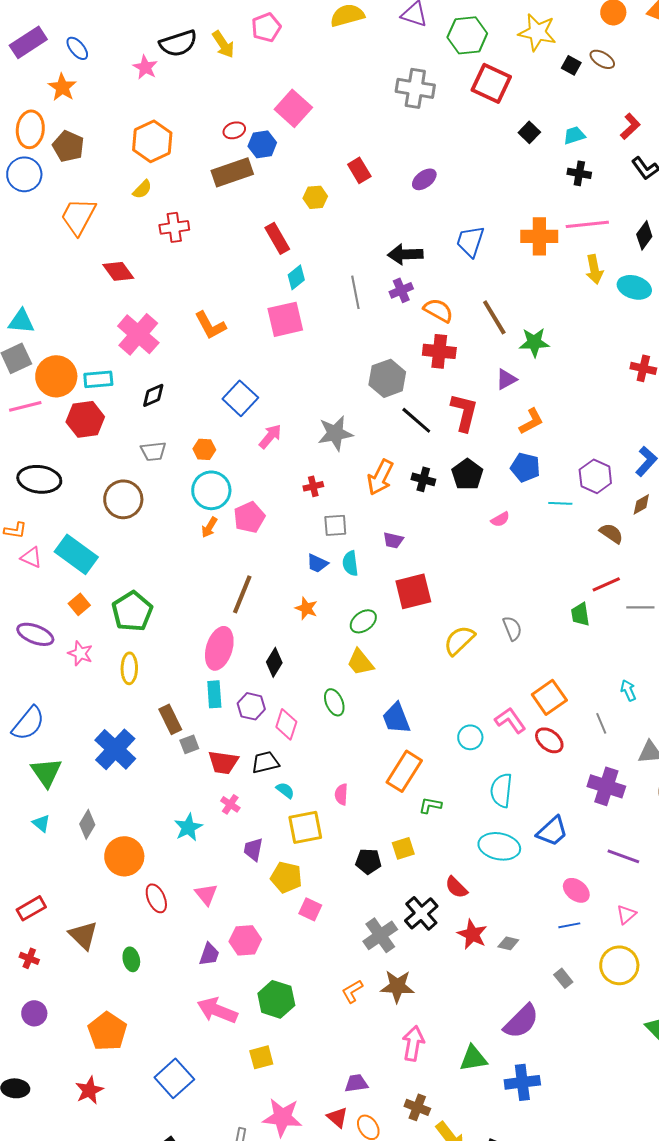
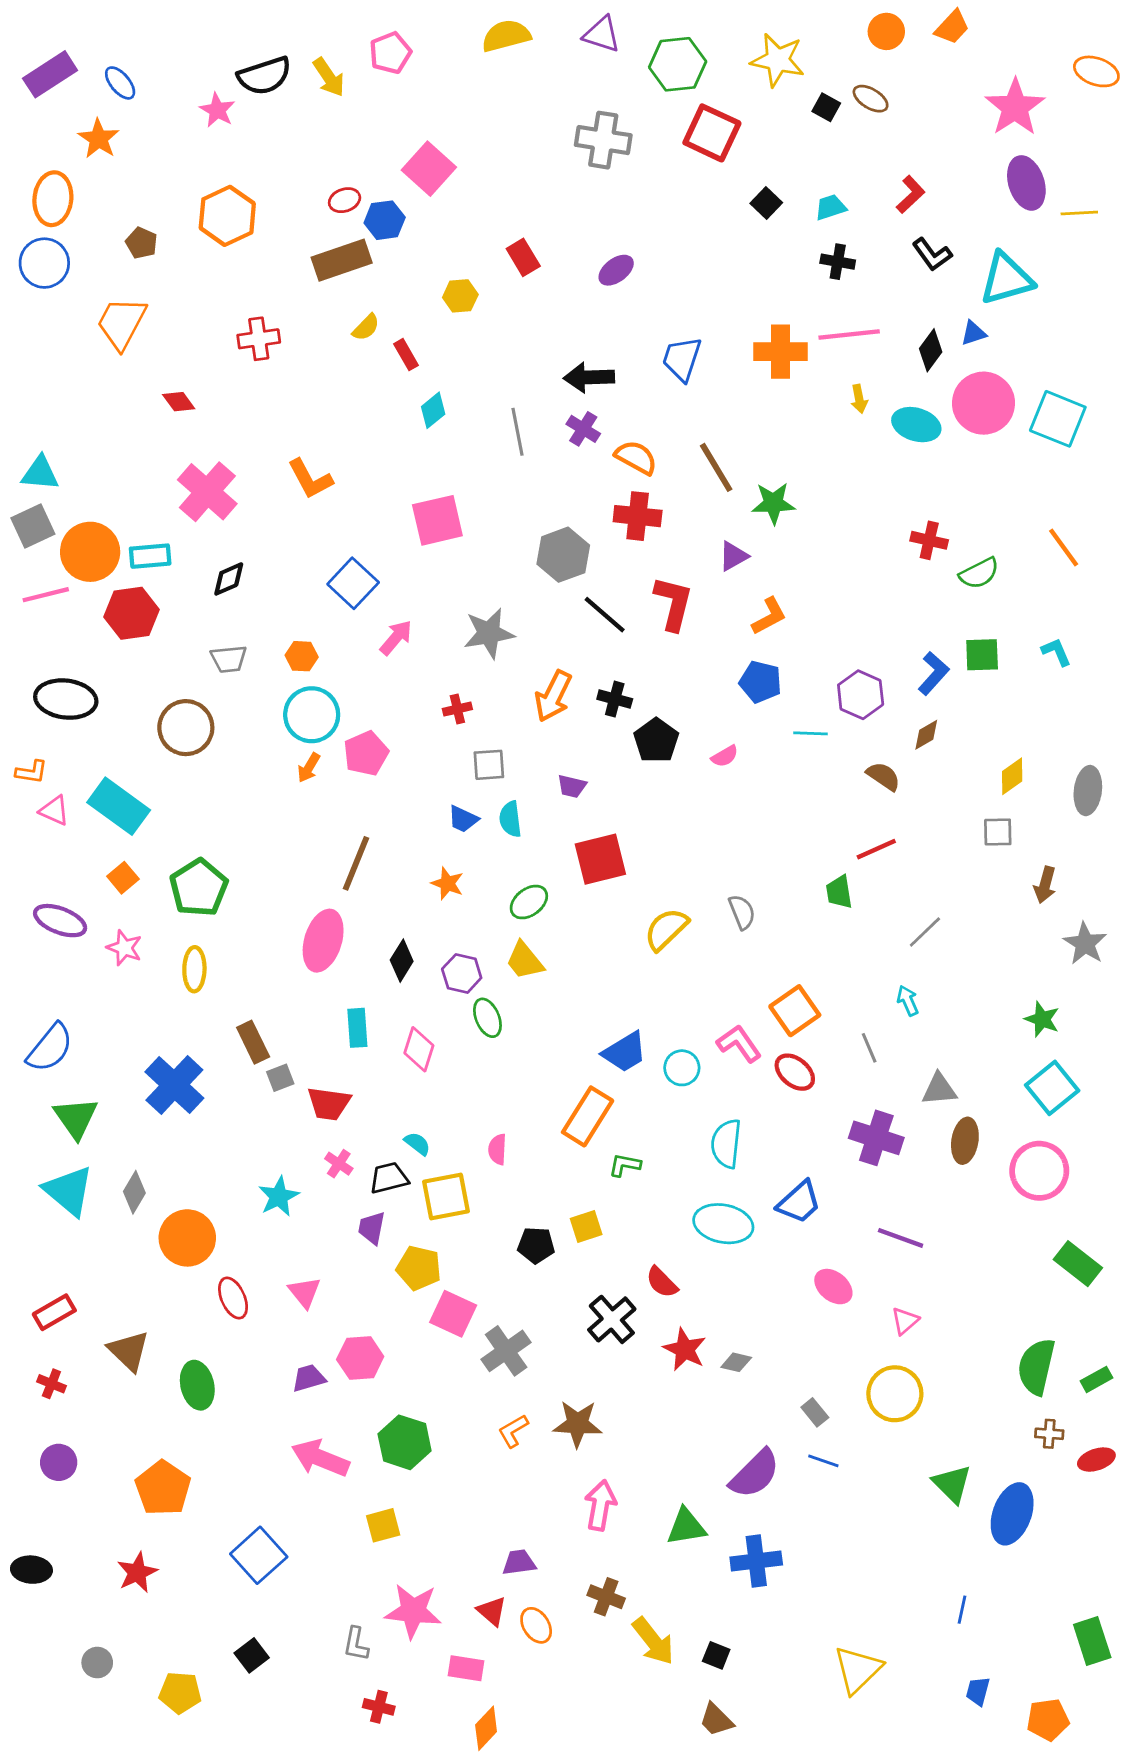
brown pentagon: (68, 146) -> (142, 243), moved, size x0.7
yellow semicircle: (142, 189) -> (366, 327), moved
red rectangle: (277, 238) -> (406, 355), size x0.7
yellow arrow: (594, 269) -> (859, 399), size x0.7
red diamond: (118, 271) -> (179, 402), size x0.7
purple cross: (401, 290) -> (583, 429), turned -35
pink square: (285, 319) -> (437, 520), moved
black pentagon: (467, 474) -> (656, 740), moved
gray line: (640, 607) -> (925, 932), moved, turned -44
cyan rectangle: (214, 694) -> (357, 1028), moved
purple hexagon: (251, 706) -> (462, 973), moved
blue trapezoid: (396, 718) -> (625, 1052), moved, turned -100
black trapezoid: (265, 762) -> (389, 1178), moved
cyan triangle: (41, 823) -> (69, 1191), size x2.0
pink square: (310, 909) -> (453, 1314), size x1.4
blue line: (569, 925) -> (823, 1461), moved, turned 30
gray cross: (380, 935) -> (506, 1351), moved
purple trapezoid: (209, 954) -> (309, 1378), turned -125
green ellipse: (131, 959) -> (197, 1385), size x1.4

